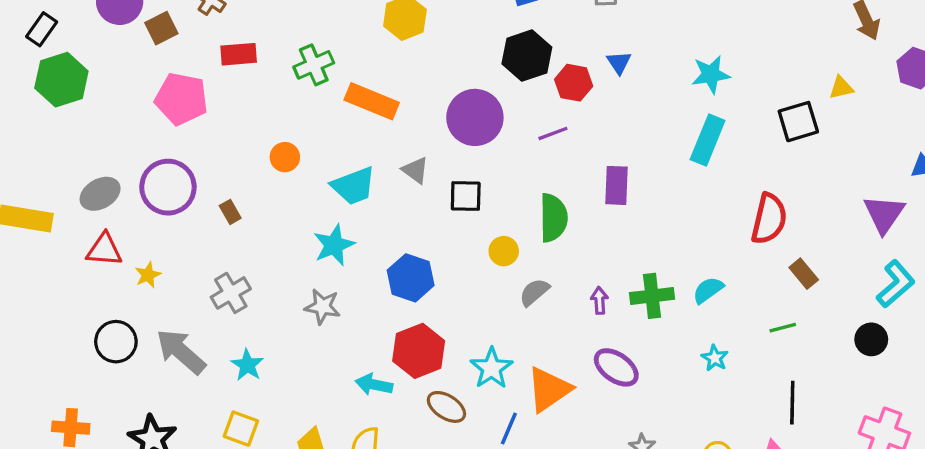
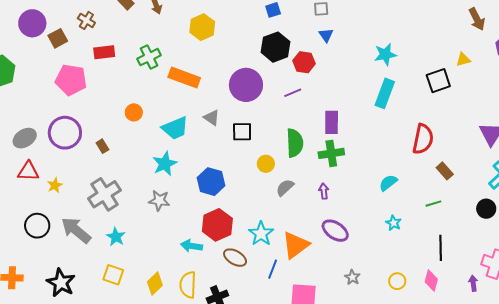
blue triangle: (619, 63) -> (326, 35), moved
gray cross: (231, 293) -> (104, 194), size x1.4
green cross: (652, 296) -> (331, 153), moved

